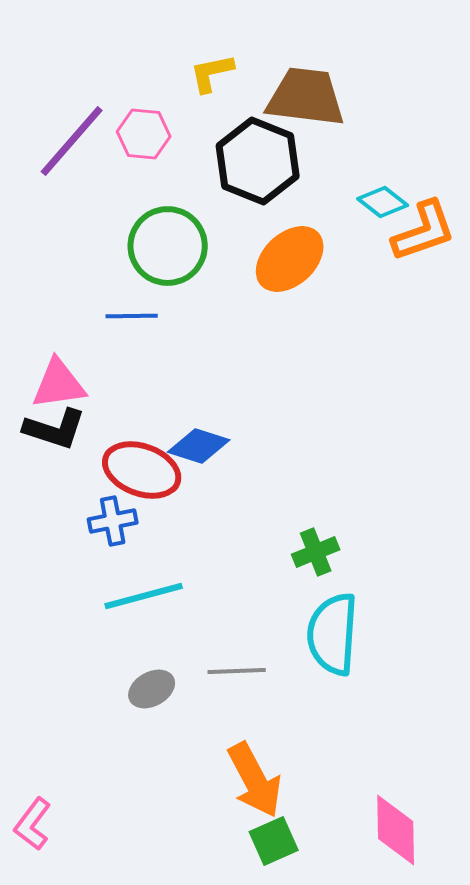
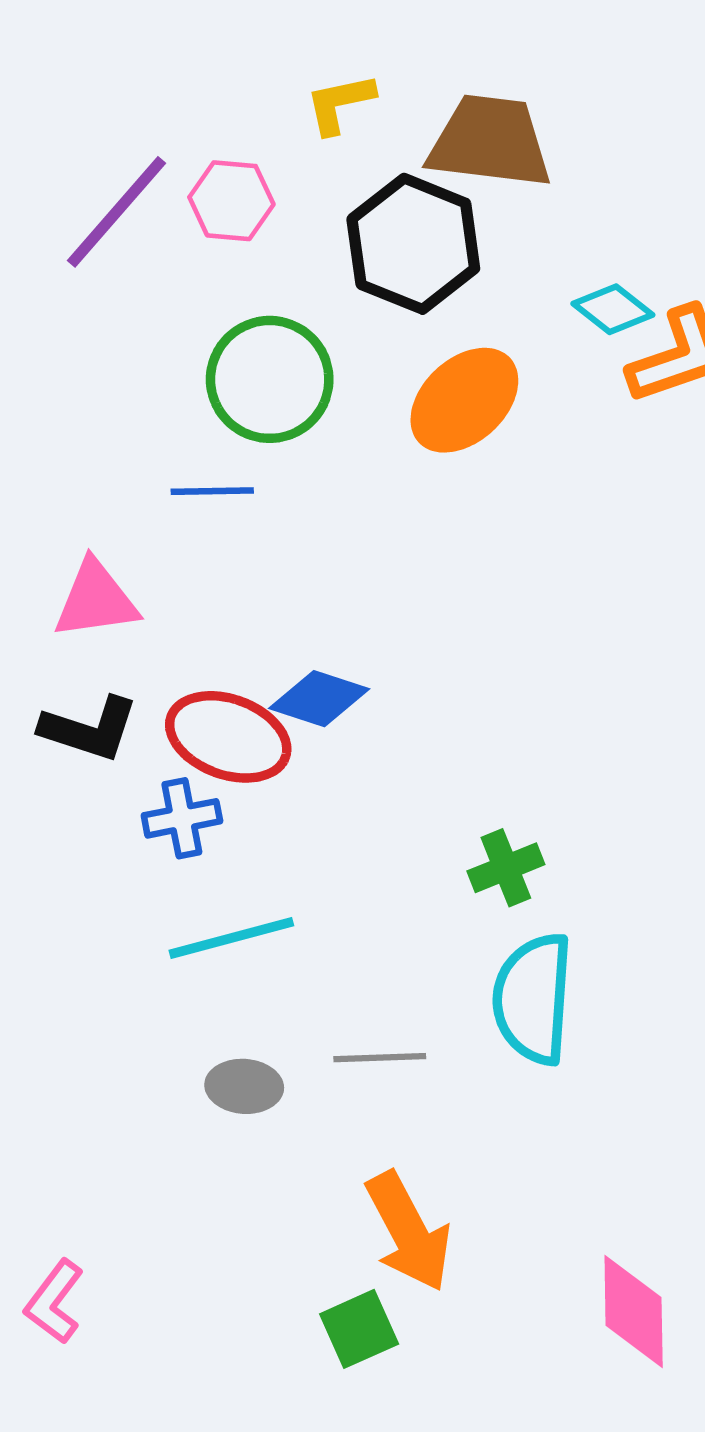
black L-shape: (55, 429) -> (89, 729), moved
gray ellipse: (152, 689) -> (244, 1086), turned 33
green square: (274, 841) -> (359, 1329), moved

